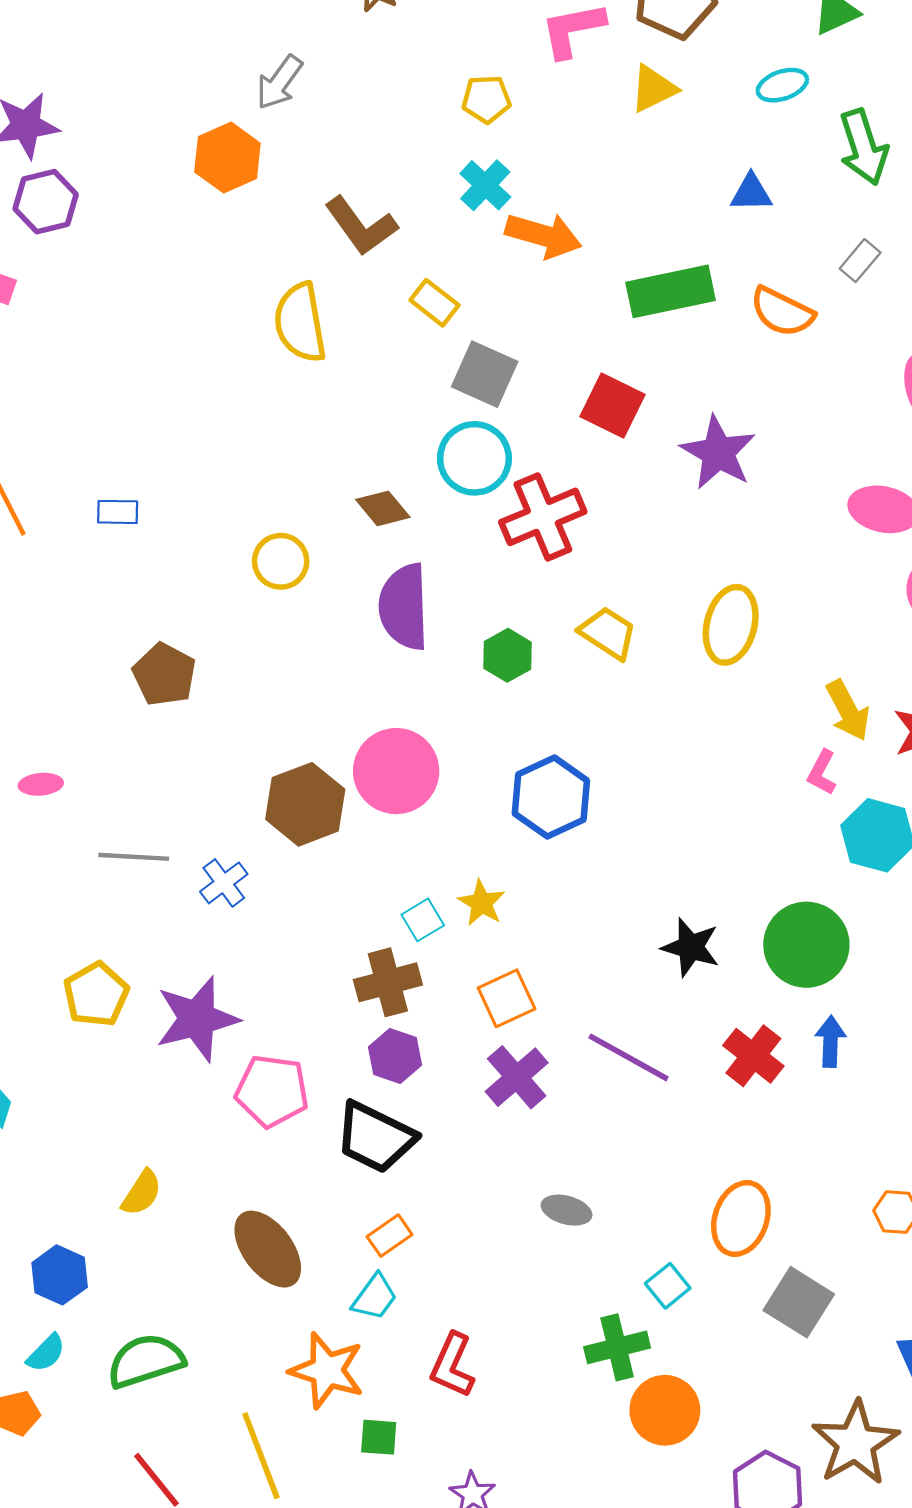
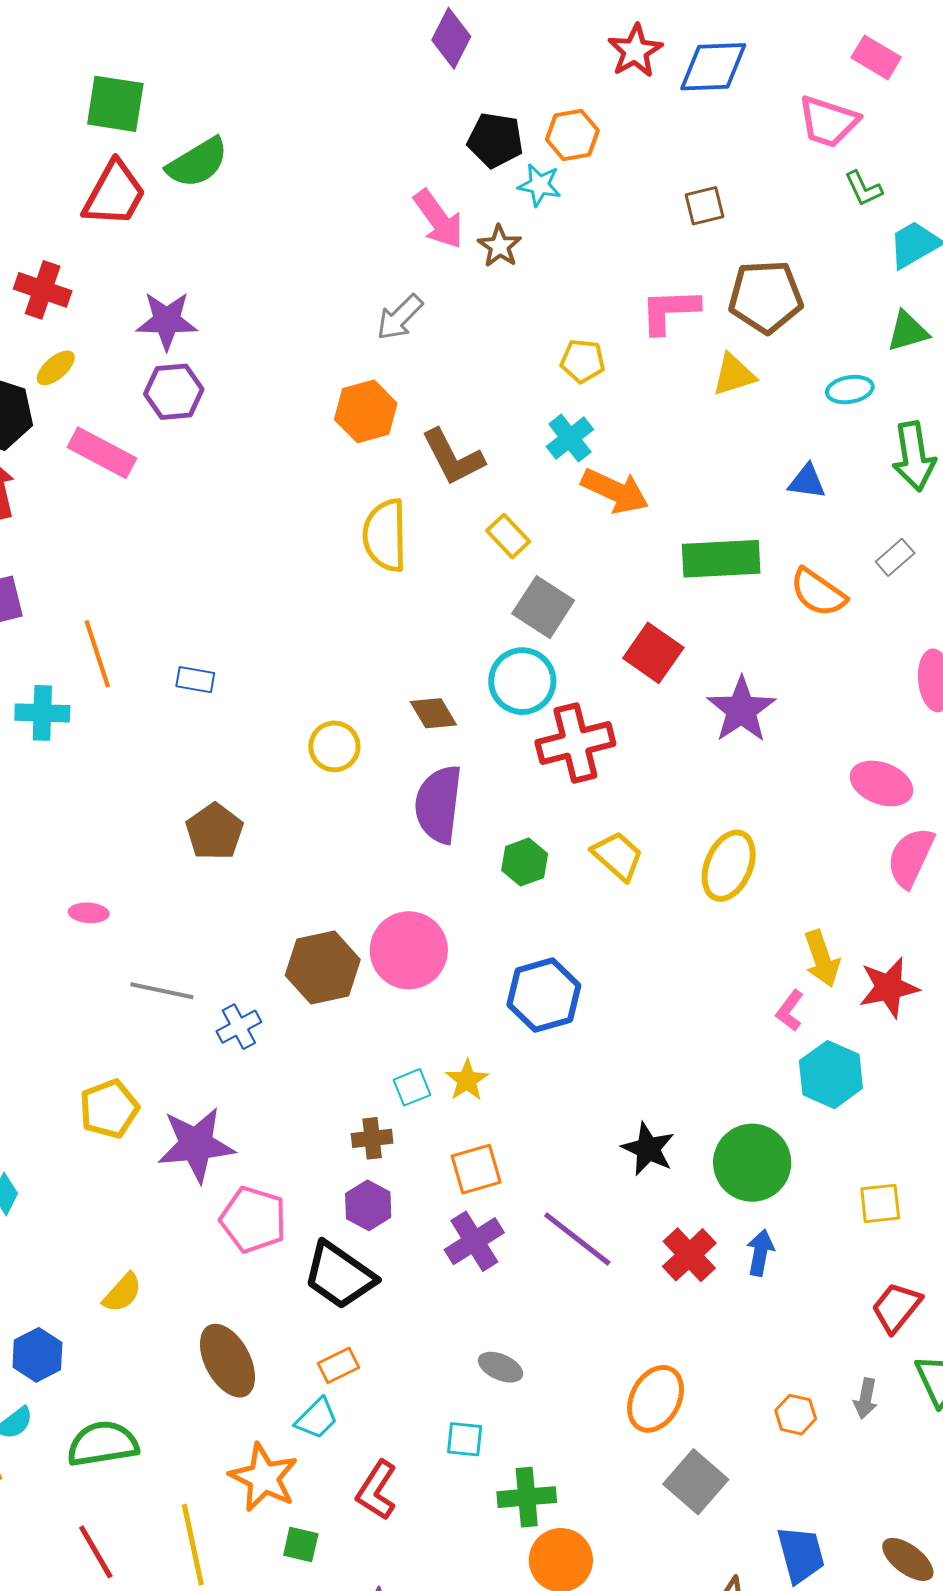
orange hexagon: (227, 158) -> (366, 411), moved
brown cross: (388, 982) -> (372, 1138), size x0.7
cyan square: (668, 1286) -> (465, 1439), moved, turned 36

